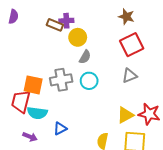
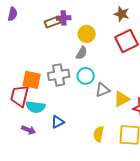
brown rectangle: (55, 25) -> (53, 22), turned -42
yellow circle: (78, 37) -> (87, 34), moved
gray triangle: (129, 76) -> (103, 90), moved
yellow triangle: (125, 115) -> (122, 99), moved

